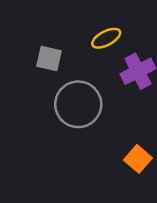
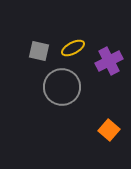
yellow ellipse: (106, 38) -> (73, 48), moved

